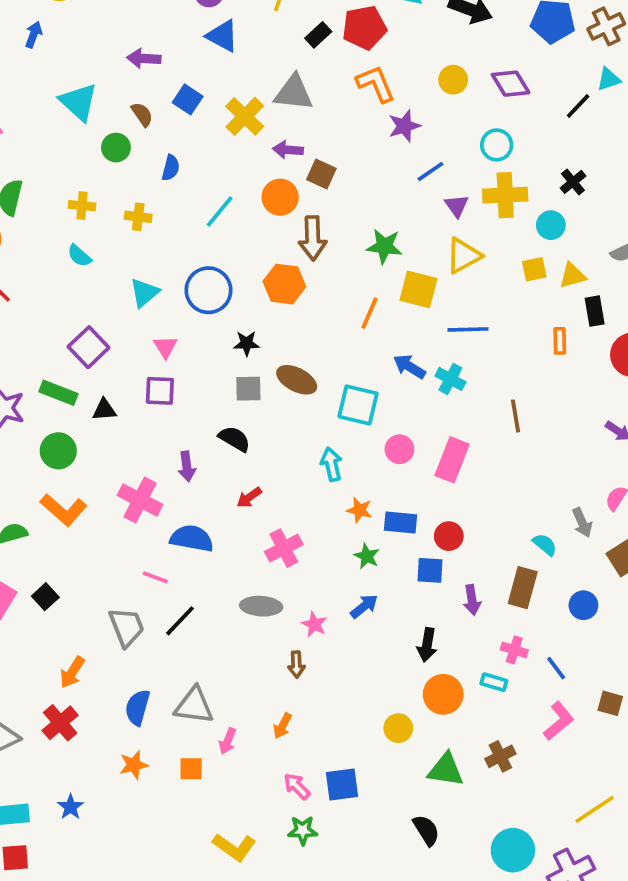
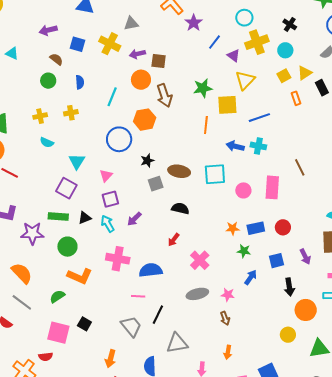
gray triangle: (294, 93) -> (131, 23), size x0.7
cyan triangle: (79, 102) -> (12, 53), moved, size x0.6
orange hexagon: (284, 284) -> (145, 120), moved
cyan triangle: (144, 293) -> (77, 161), moved
orange rectangle: (560, 341) -> (296, 98), moved
pink triangle: (165, 347) -> (106, 175), turned 32
brown line: (515, 416) -> (300, 167), moved
black semicircle: (234, 439) -> (180, 208), moved
cyan arrow: (331, 464) -> (108, 224), moved
purple arrow: (187, 466) -> (134, 219), moved, turned 70
blue square: (430, 570) -> (276, 261), moved
gray triangle: (194, 706) -> (177, 343), moved

